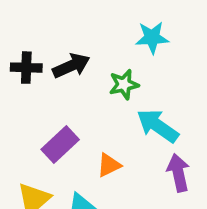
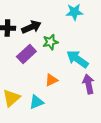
green star: (124, 84) -> (50, 42), moved
purple rectangle: (60, 145) -> (26, 54), moved

